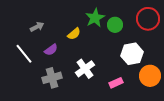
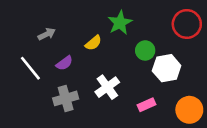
green circle: (115, 25) -> (145, 50), moved
orange circle: (150, 76) -> (189, 110), moved

